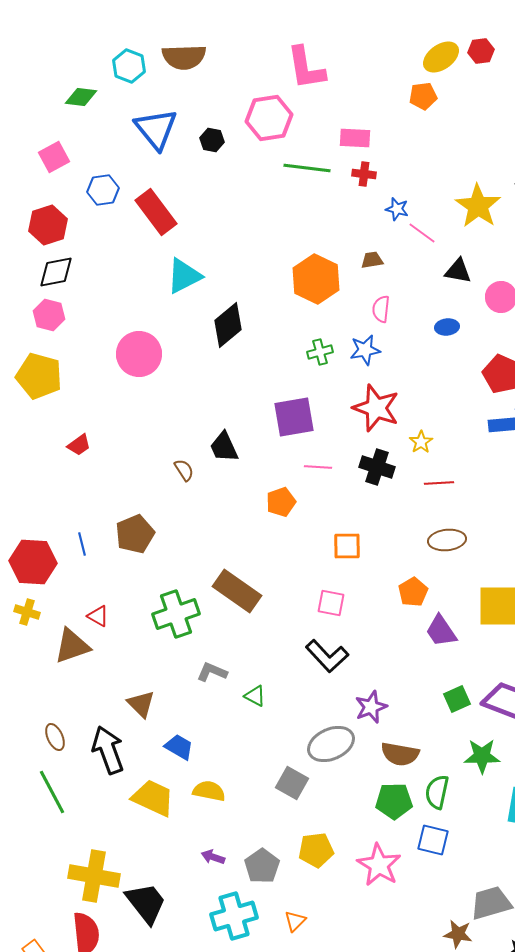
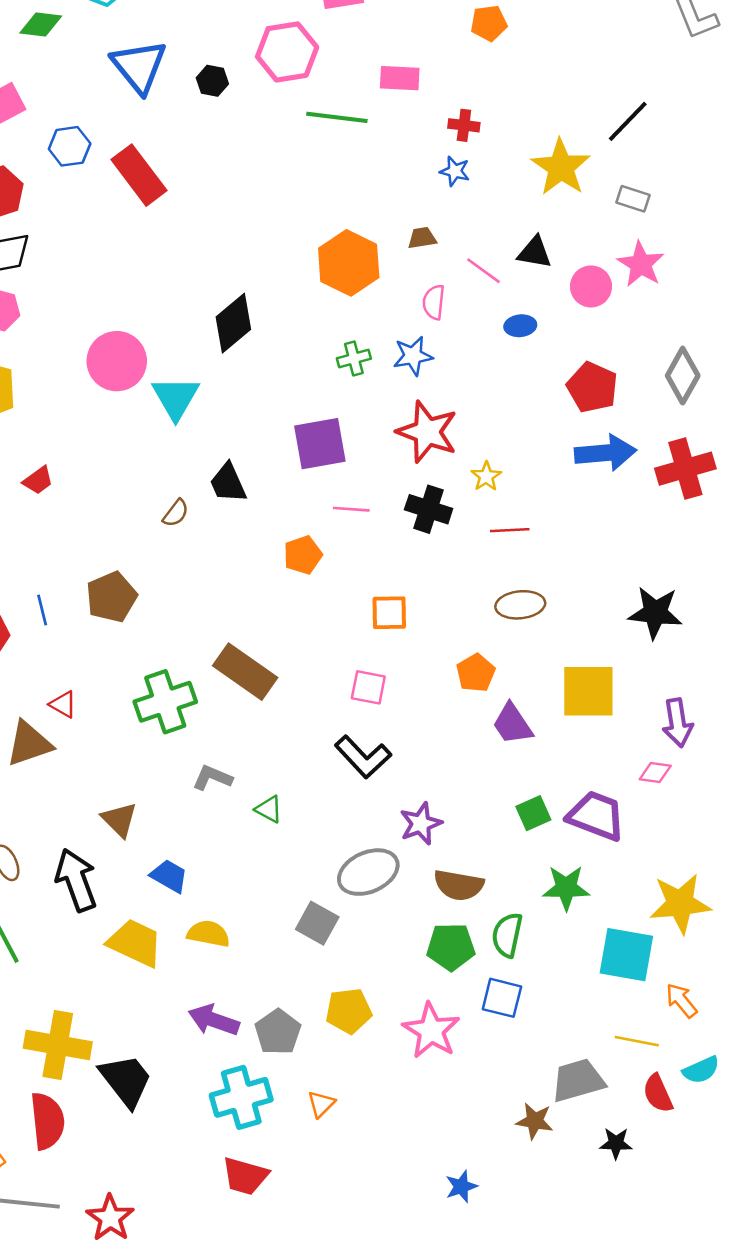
red cross: (364, 174) -> (464, 125), moved
pink line: (422, 233) -> (484, 271), moved
cyan triangle: (184, 276) -> (176, 398), moved, turned -33
brown semicircle: (184, 470) -> (176, 513), turned 70
purple arrow: (213, 857) -> (214, 1020), size x1.6

